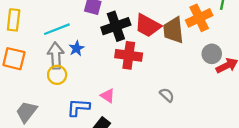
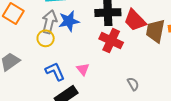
blue star: (76, 48) -> (69, 21), size x1.5
blue L-shape: (78, 107) -> (55, 71), turned 45

